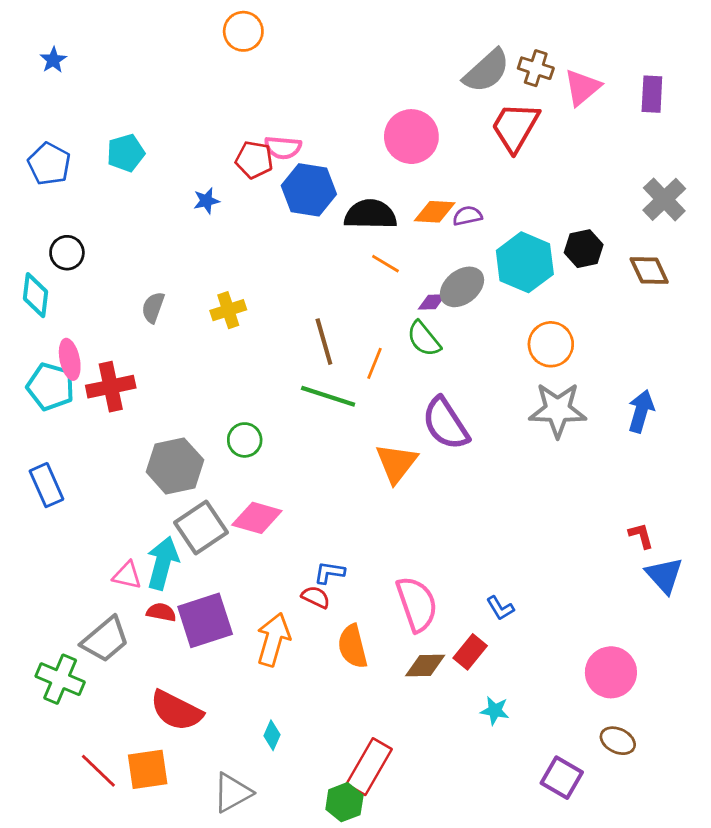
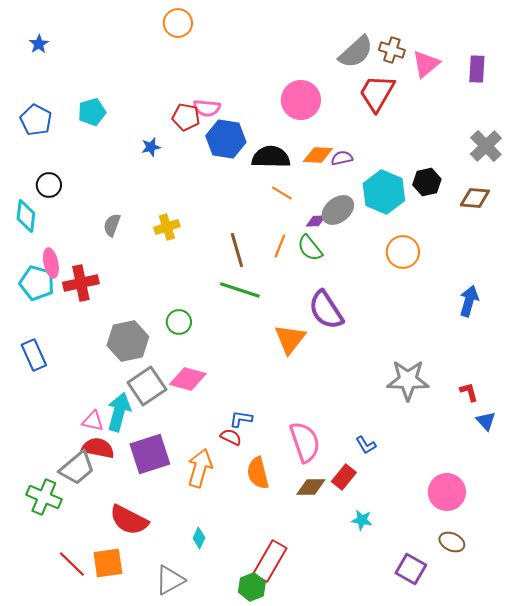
brown diamond: (649, 270) -> (475, 198), turned -60
orange line: (374, 363) -> (280, 246), moved
gray star: (558, 410) -> (408, 380), moved
blue triangle: (664, 575) -> (486, 421), size x0.7
red semicircle: (161, 612) -> (98, 448), moved, size x1.5

